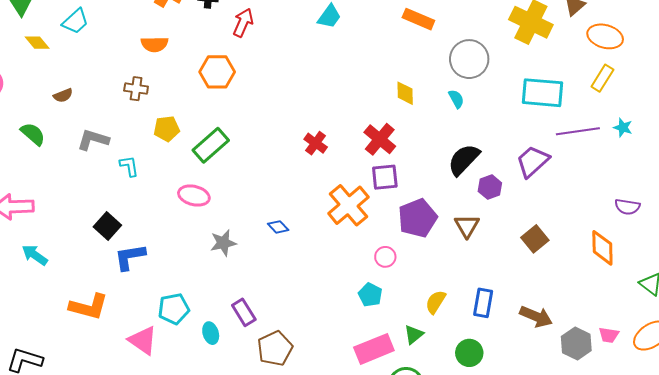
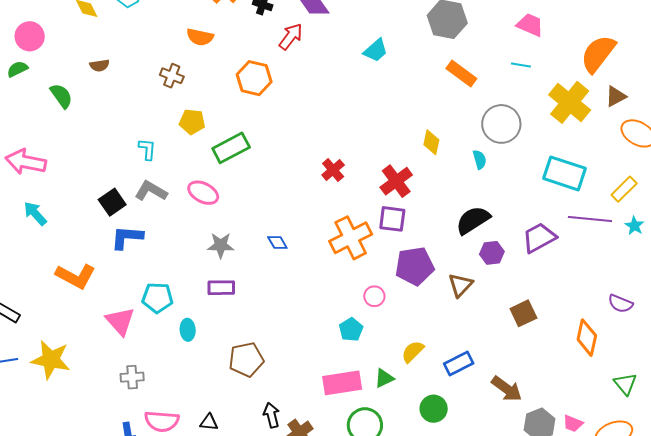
yellow rectangle: (602, 78) -> (624, 189), moved
gray L-shape: (93, 140) -> (151, 191), moved
blue rectangle: (483, 303) -> (459, 363), turned 40
purple rectangle: (244, 312) -> (221, 288), moved, turned -72

